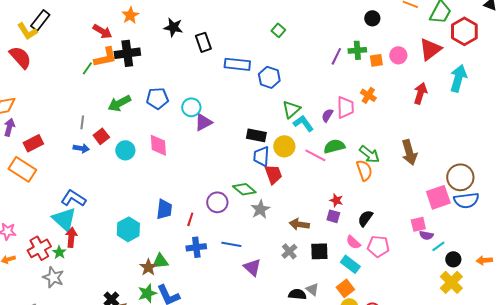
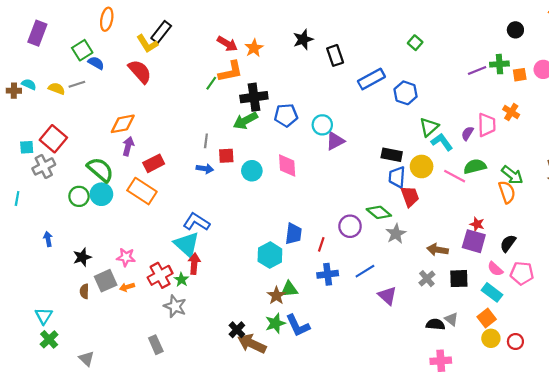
orange star: (130, 15) -> (254, 48), moved
black star: (173, 27) -> (303, 39), turned -30
black cross: (127, 53) -> (254, 97), moved
purple line: (336, 56) -> (477, 70), turned 42
blue rectangle: (237, 64) -> (371, 79), turned -35
red square: (101, 136) -> (226, 156), turned 35
purple square: (333, 216) -> (474, 241), size x1.6
cyan hexagon: (128, 229) -> (270, 255), moved
blue line: (231, 244) -> (365, 271), turned -42

